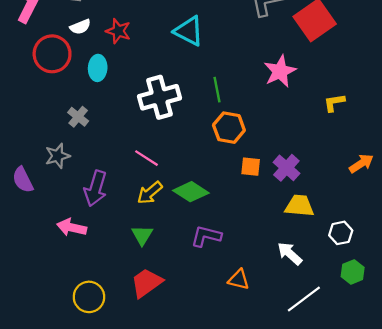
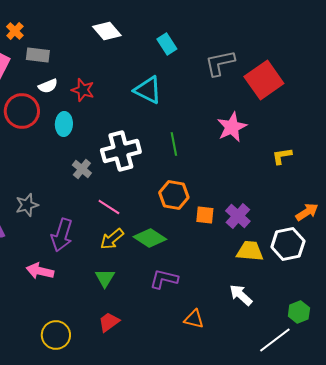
gray cross: (78, 117) -> (82, 169), moved
orange hexagon: (229, 128) -> (174, 195), moved
white hexagon: (341, 233) -> (288, 244), moved, size x1.5
red trapezoid: (146, 283) -> (109, 322), size x0.7
white line: (304, 299) -> (275, 340), moved

